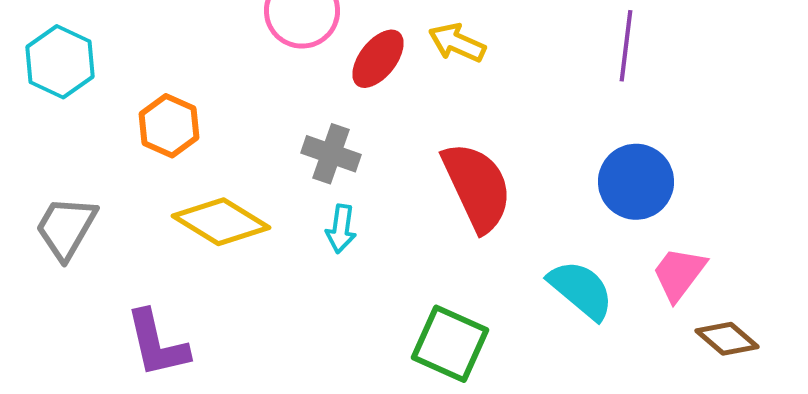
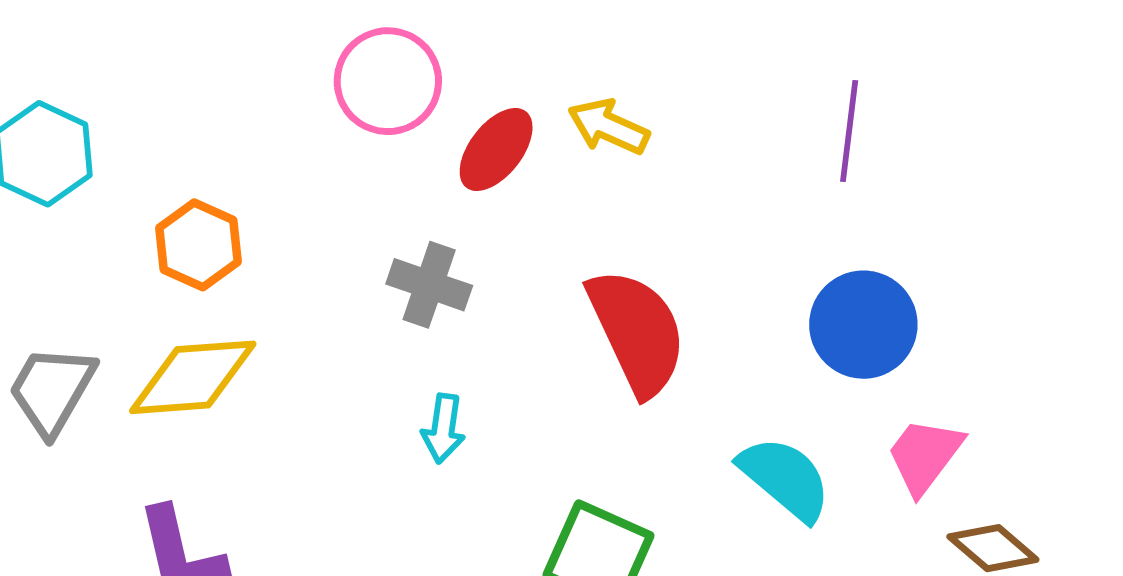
yellow diamond: (221, 222) -> (193, 377), moved, turned -36
cyan arrow: (341, 229) -> (443, 429), moved

